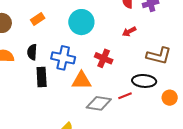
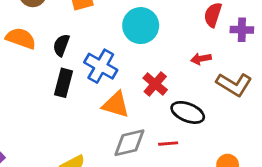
brown L-shape: (159, 56) -> (234, 84), moved
black ellipse: (144, 81) -> (188, 112), moved
gray diamond: (99, 103) -> (129, 143), turned -40

